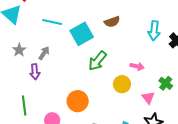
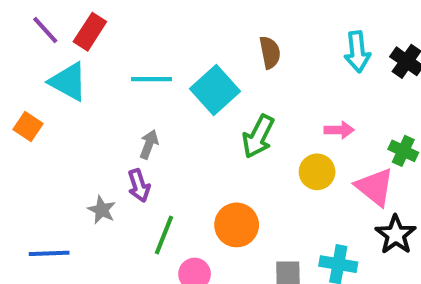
brown semicircle: (112, 22) -> (270, 52), turned -70
gray star: (19, 50) -> (102, 210), moved
pink triangle: (148, 98) -> (375, 187), size x1.5
green line: (24, 105) -> (164, 235), moved, turned 42

